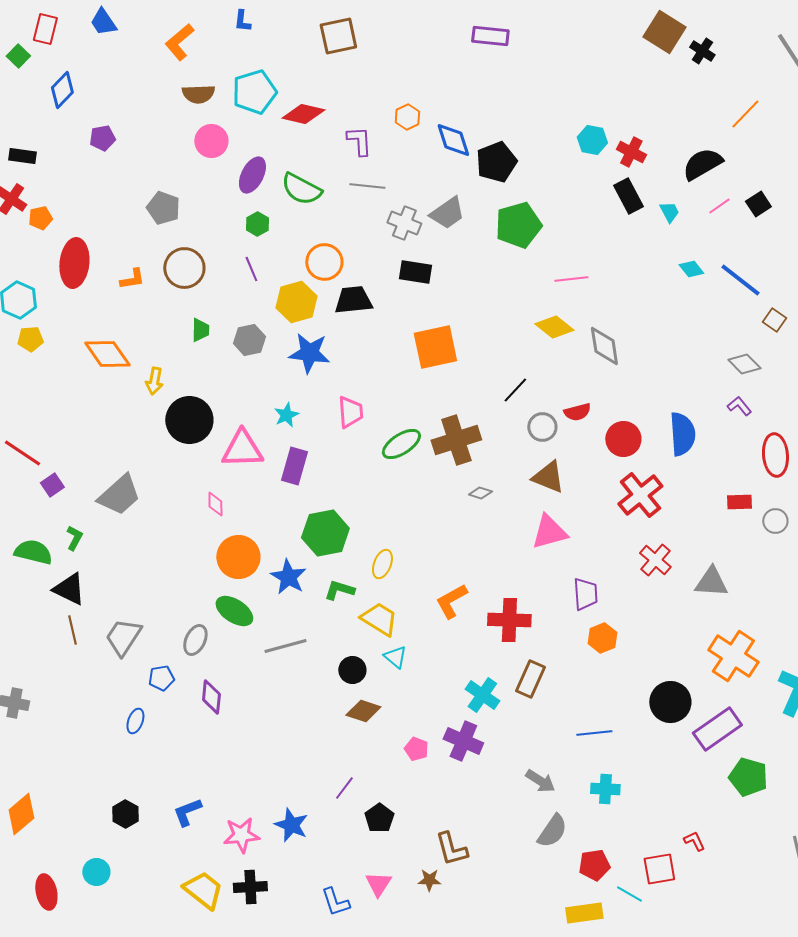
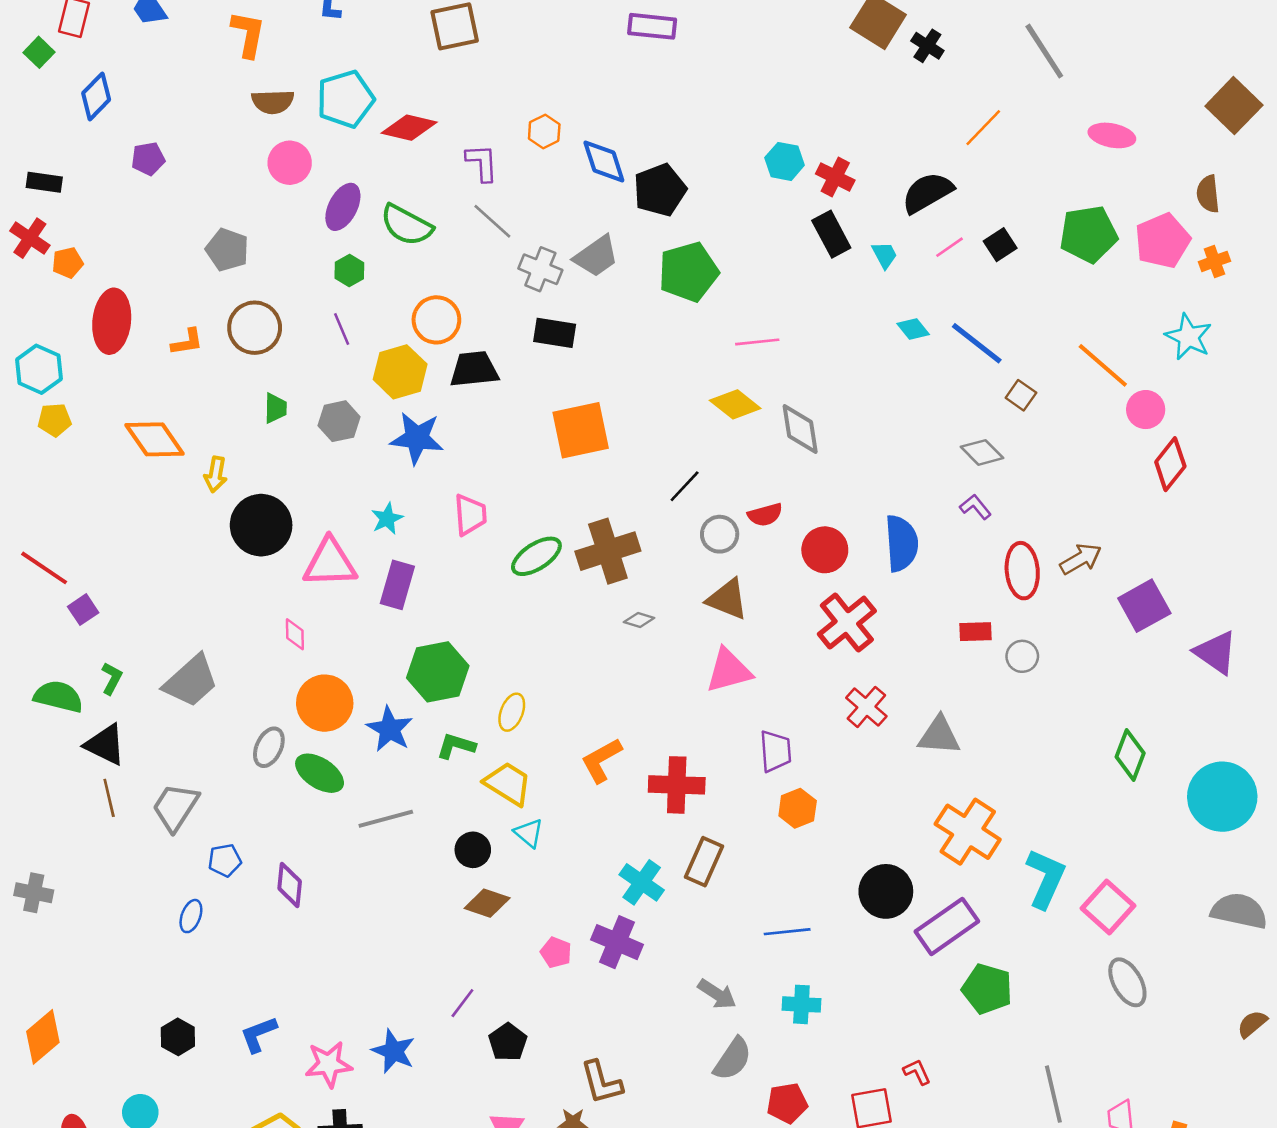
orange L-shape: (179, 42) -> (248, 34), turned 141
gray line: (367, 186) -> (492, 221), turned 36
gray trapezoid: (119, 495) -> (191, 681), moved
gray ellipse: (195, 640) -> (269, 747), moved

